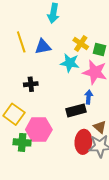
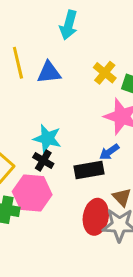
cyan star: (70, 63) -> (47, 138), moved
black cross: (31, 84) -> (43, 161), moved, turned 32
blue arrow: (89, 97) -> (109, 152), turned -136

